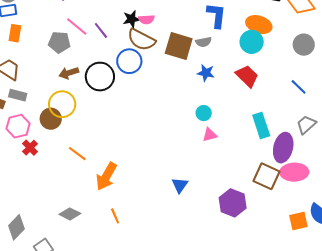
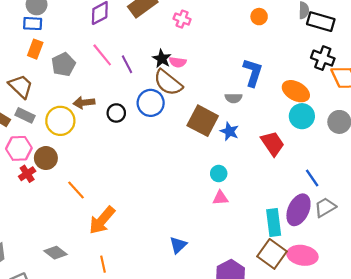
black star: (131, 19) -> (162, 59), turned 30
gray pentagon: (59, 42) -> (63, 64), moved, turned 30
cyan circle: (252, 42) -> (302, 116), moved
brown square: (179, 46) -> (203, 121), moved
black circle: (100, 77) -> (116, 113), size x0.6
blue line: (299, 87) -> (312, 178), moved
yellow circle: (62, 104) -> (60, 121), moved
brown circle: (51, 119) -> (46, 158), moved
cyan rectangle: (261, 126) -> (274, 222), moved
purple ellipse: (283, 148) -> (298, 210), moved

